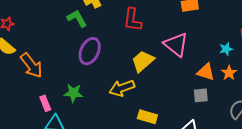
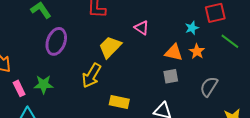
pink triangle: (176, 45) -> (142, 28), size x0.6
yellow arrow: (122, 88) -> (91, 76), turned -35
pink rectangle: (45, 103) -> (19, 88), moved

